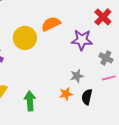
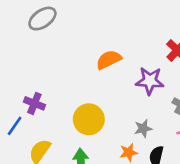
yellow circle: (25, 38) -> (89, 119), moved

